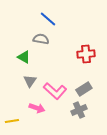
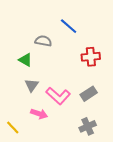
blue line: (48, 19) -> (69, 26), moved
gray cross: (79, 110) -> (88, 126), moved
yellow line: (12, 121) -> (13, 127), turned 56

